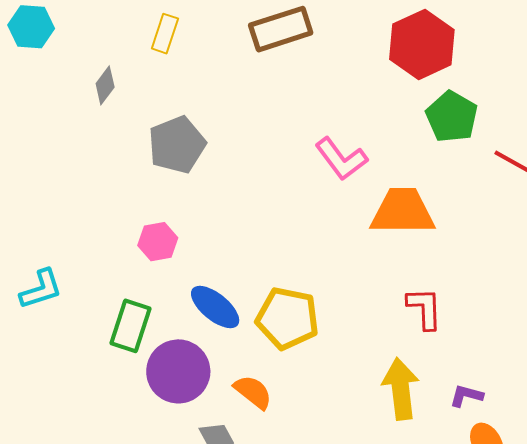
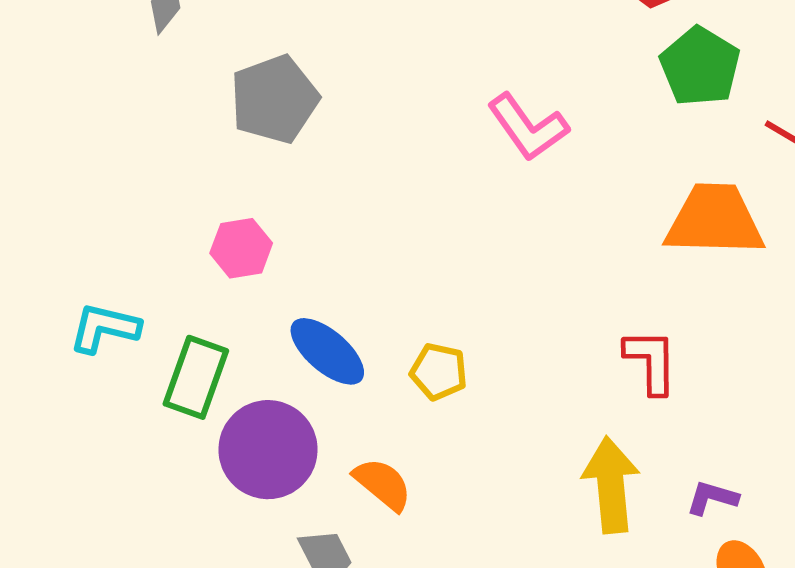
orange trapezoid: (403, 211) -> (715, 220), moved
cyan L-shape: (41, 289) -> (104, 328), moved, turned -150
yellow pentagon: (287, 318) -> (439, 372), size x0.6

